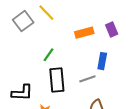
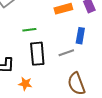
green line: (48, 55) -> (29, 30), turned 48

